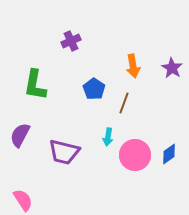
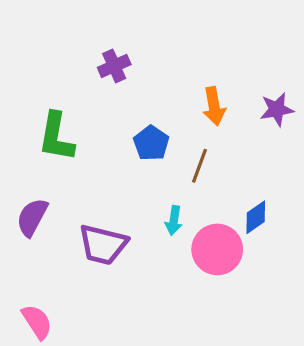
purple star: (172, 68) -> (277, 109), turned 30
blue diamond: (169, 154) -> (256, 217), moved

